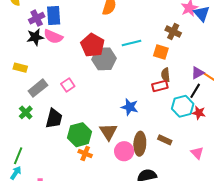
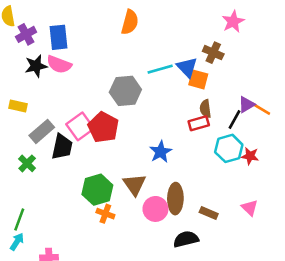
blue triangle: (202, 14) -> (187, 67), moved
purple cross: (37, 18) -> (26, 34), moved
red pentagon: (93, 45) -> (103, 127), moved
pink square: (68, 85) -> (80, 126), size x1.5
black line: (195, 91) -> (235, 120), moved
blue star: (130, 107) -> (161, 152), turned 30
black trapezoid: (54, 119) -> (62, 147), moved
brown rectangle: (165, 140) -> (209, 213), moved

